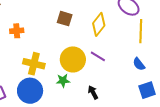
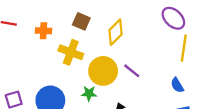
brown square: (65, 19) -> (81, 21), moved
yellow diamond: (99, 24) -> (116, 32), moved
yellow cross: (34, 64) -> (71, 52), moved

